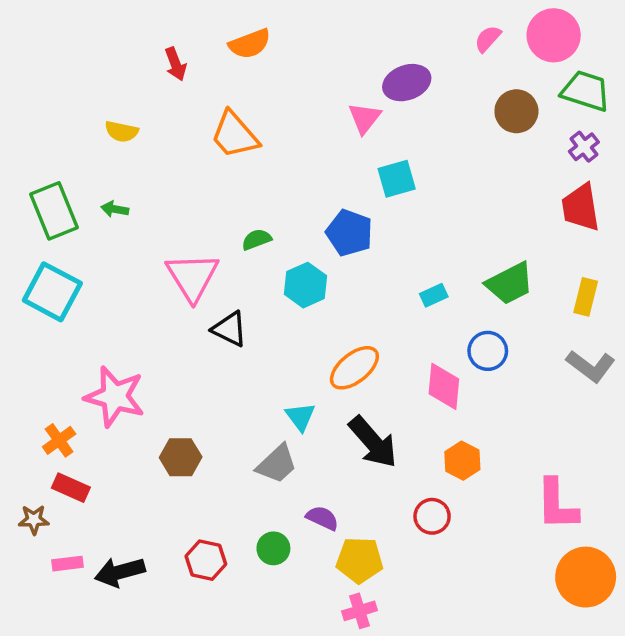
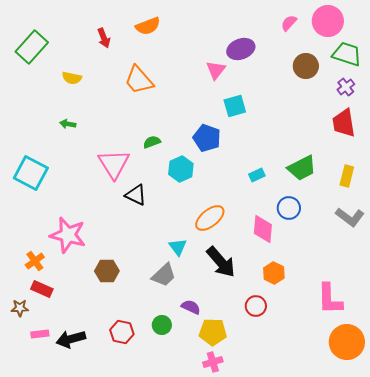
green rectangle: (54, 211) -> (32, 47), moved, turned 64

